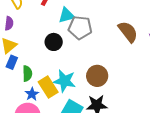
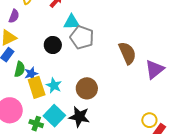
cyan star: (65, 81) -> (54, 85), size x0.7
blue star: (32, 94) -> (31, 74), moved

